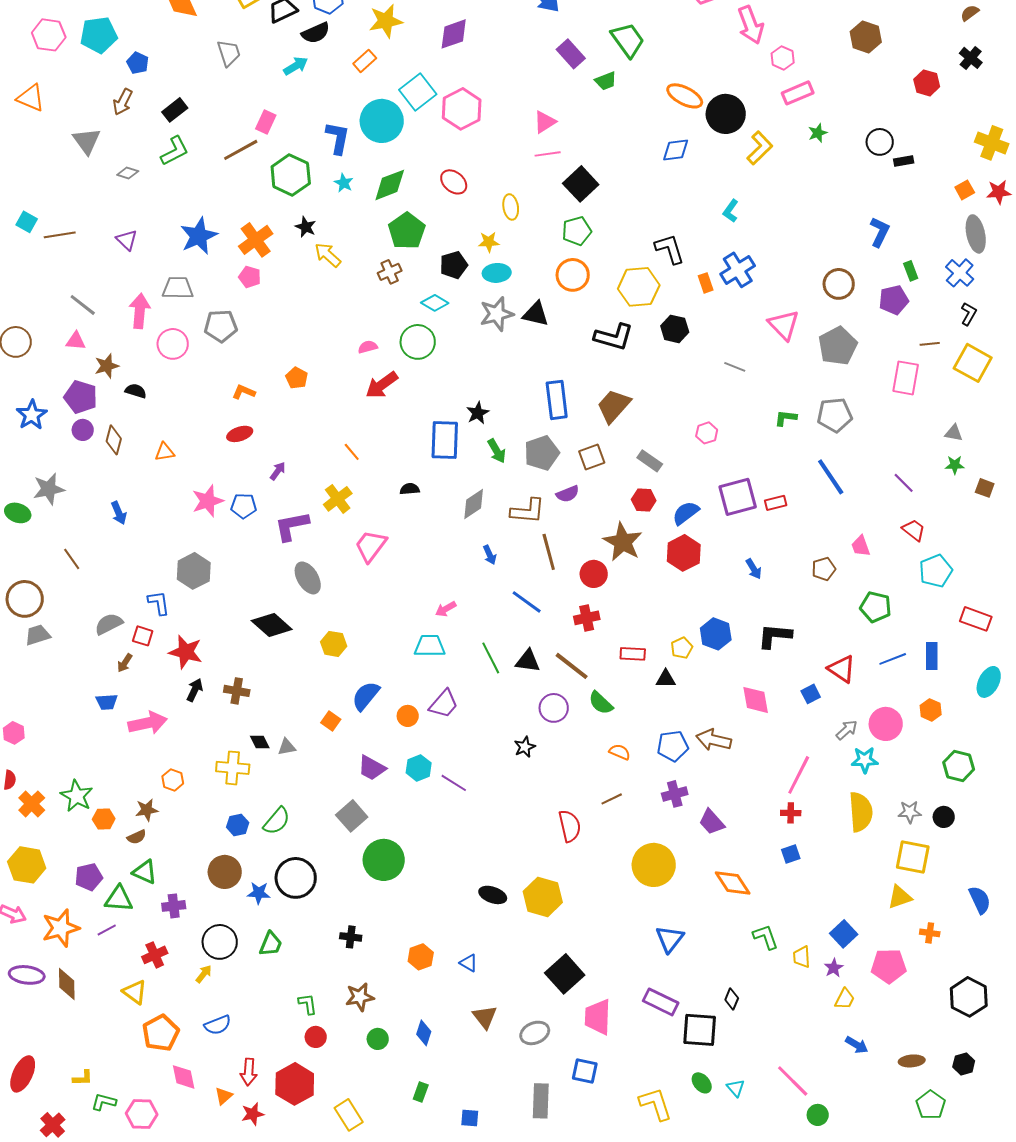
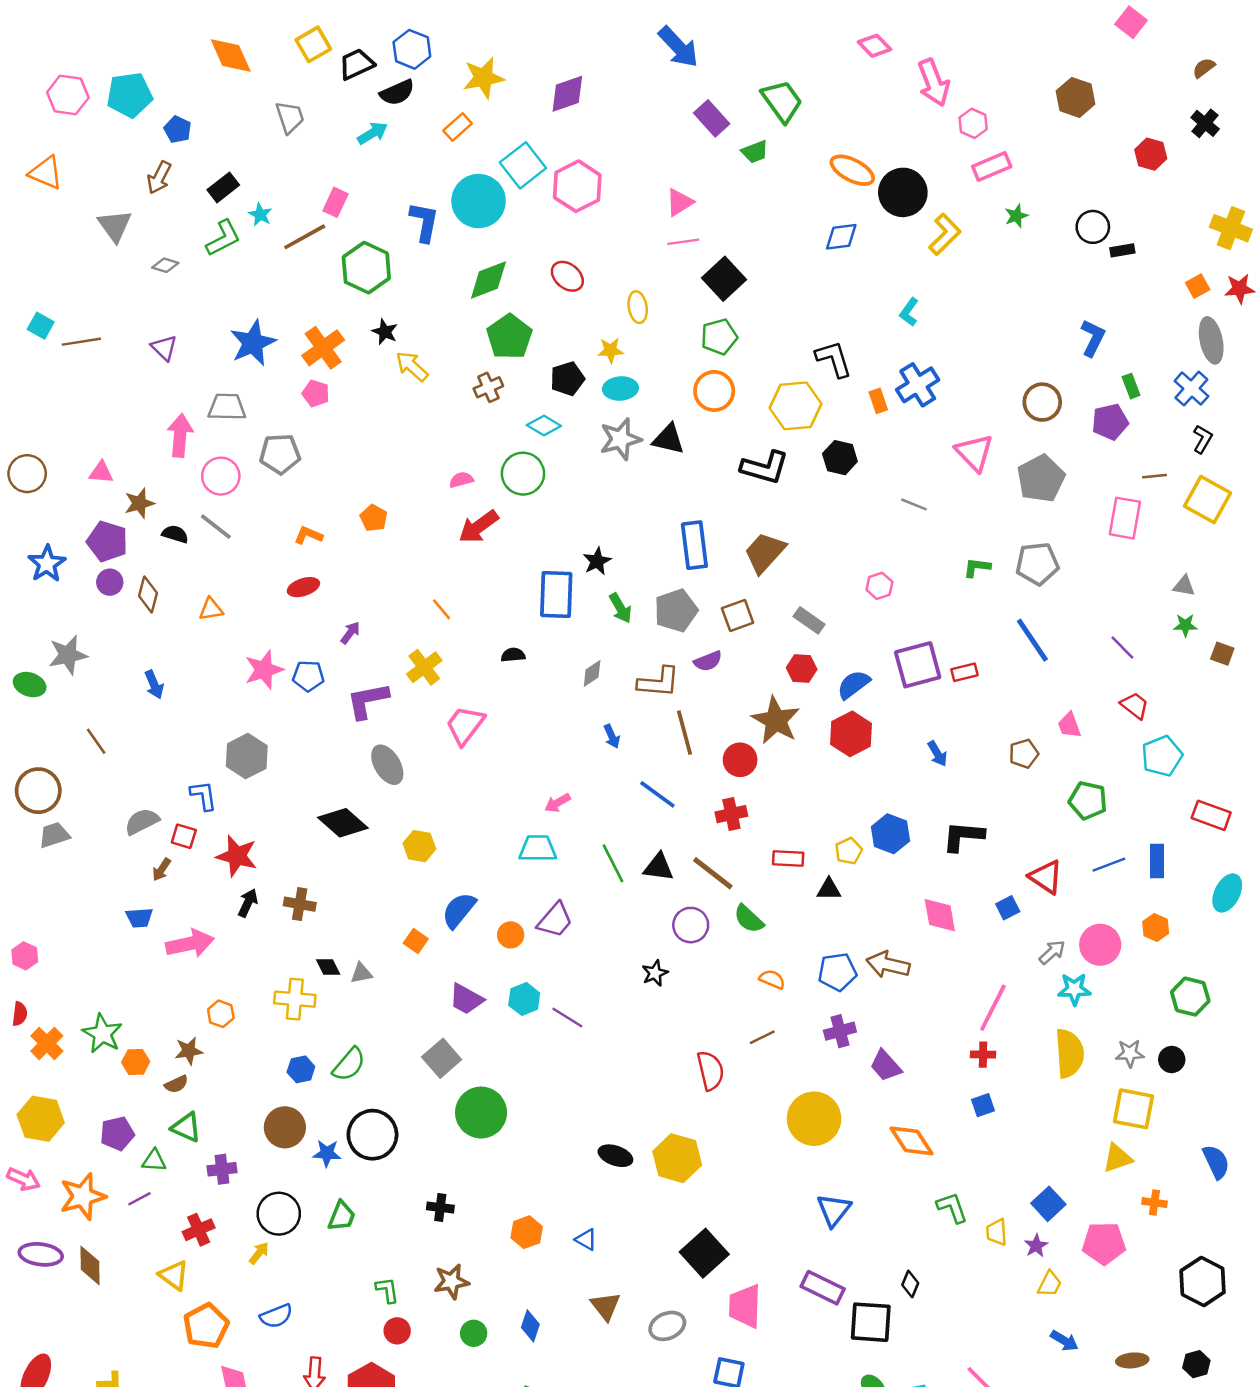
cyan star: (344, 183) -> (260, 215), moved
gray line: (83, 305) -> (216, 527), moved
gray diamond: (474, 504) -> (592, 673), size x0.7
green triangle: (119, 899) -> (154, 1161), size x0.7

